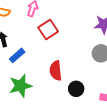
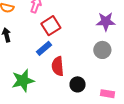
blue rectangle: (17, 55) -> (44, 48), moved

